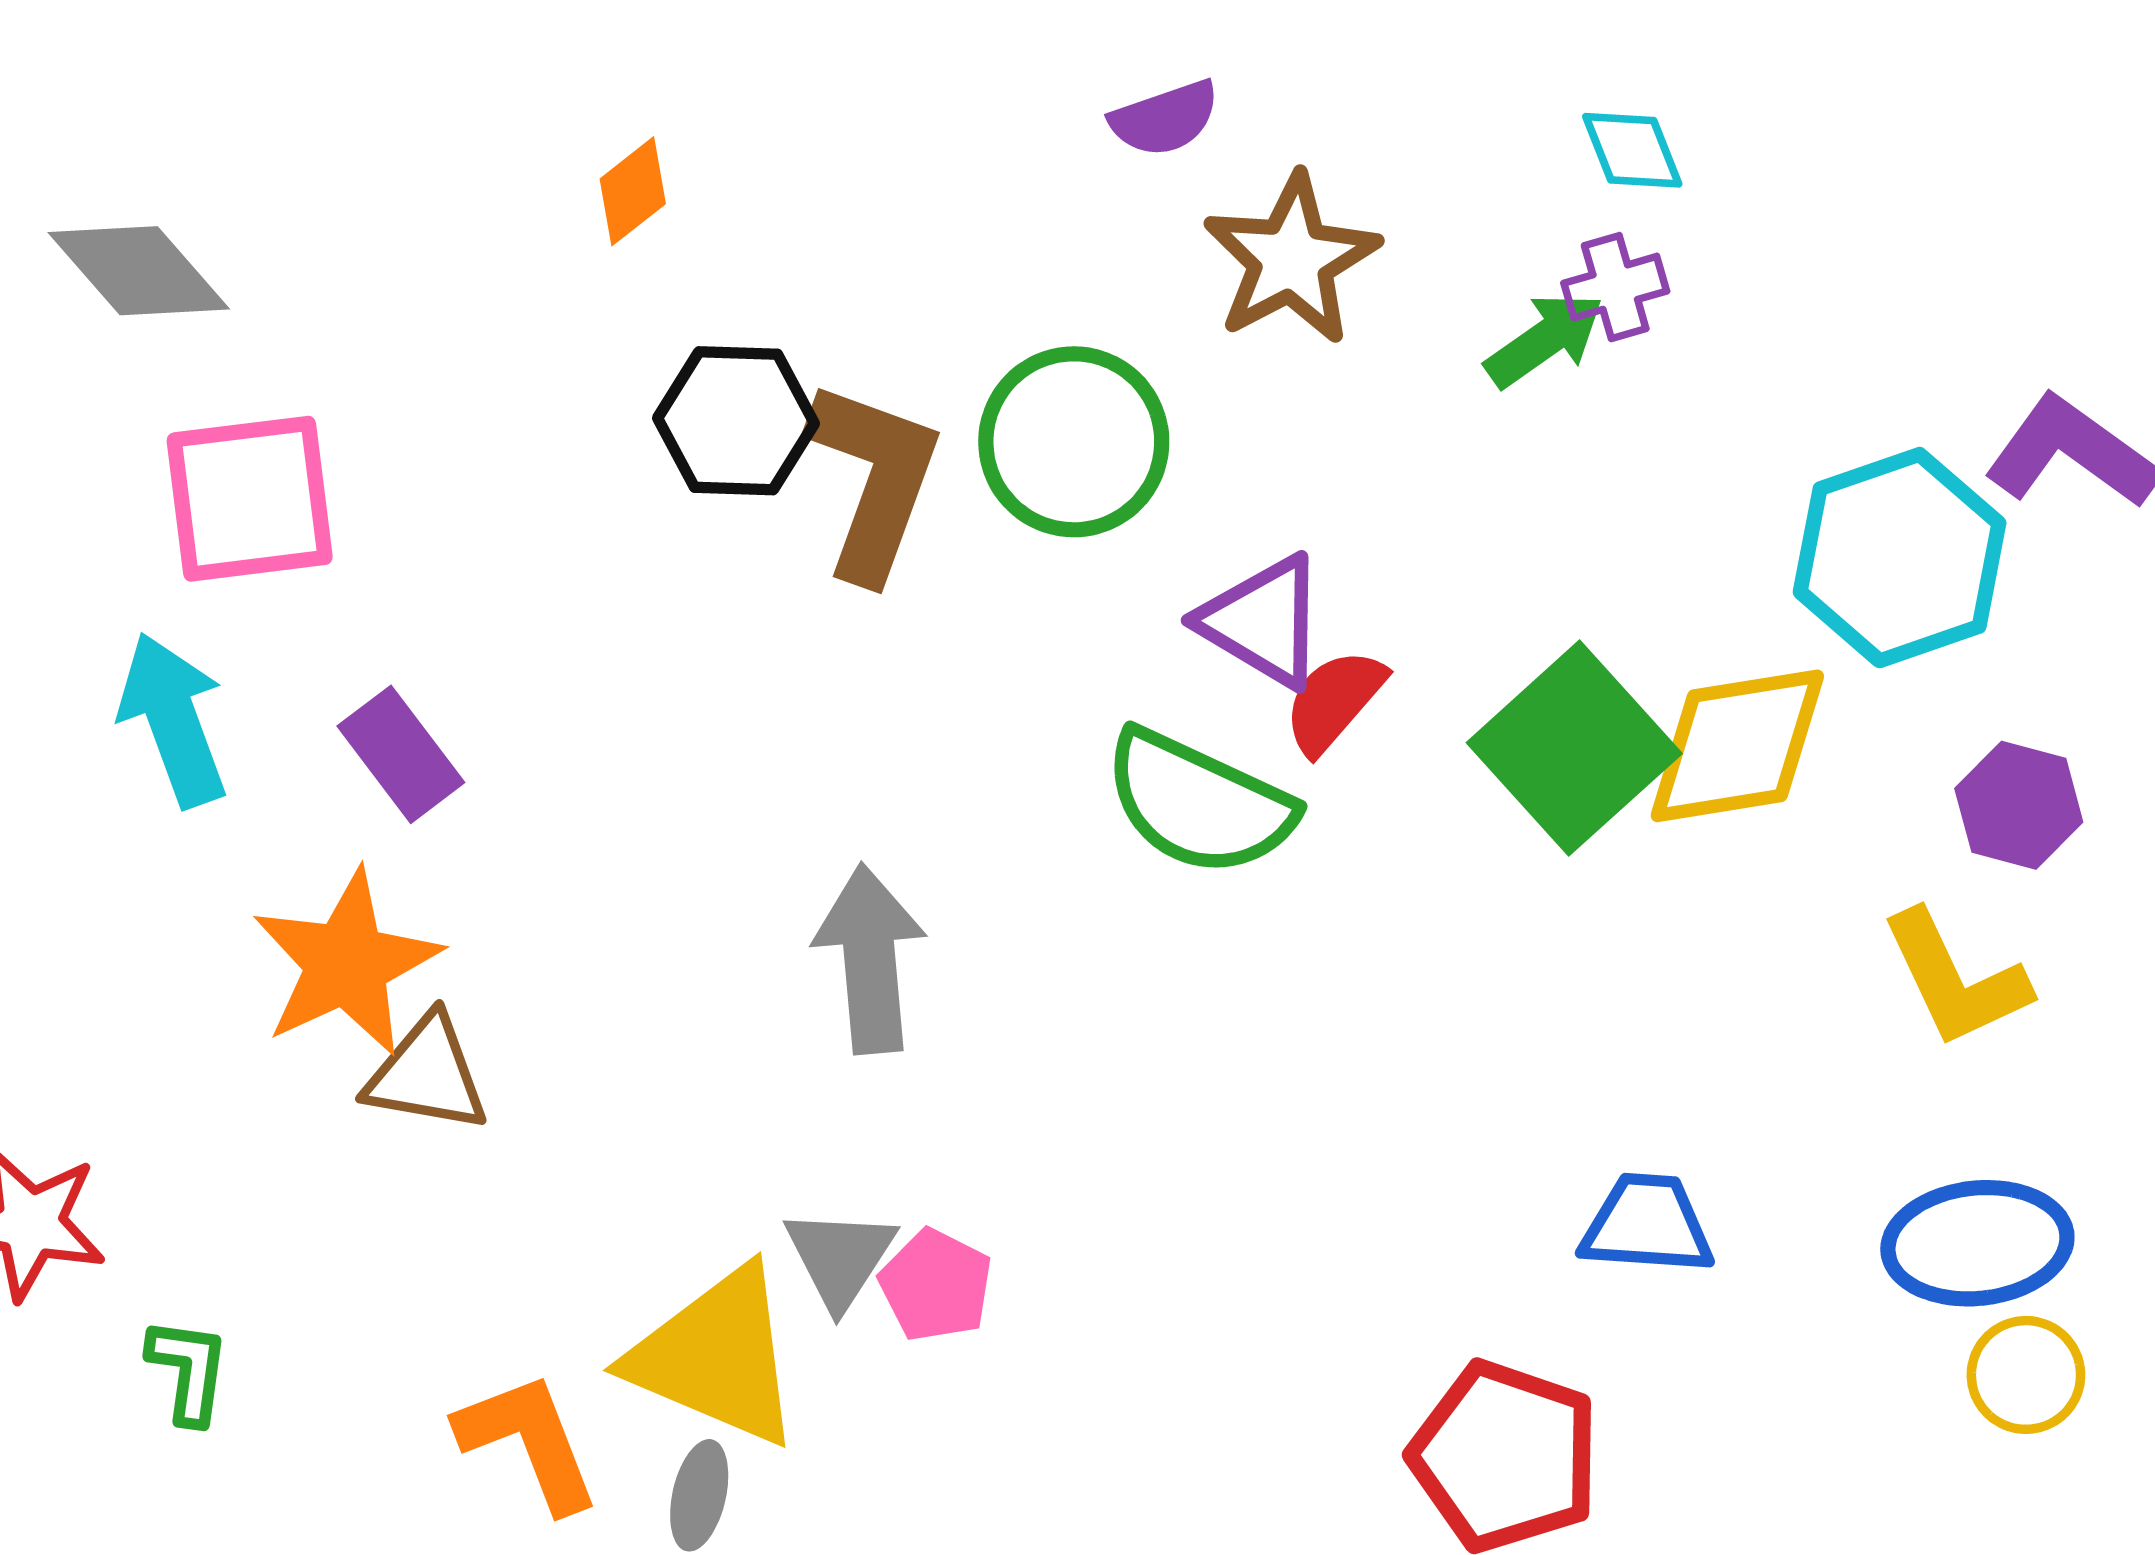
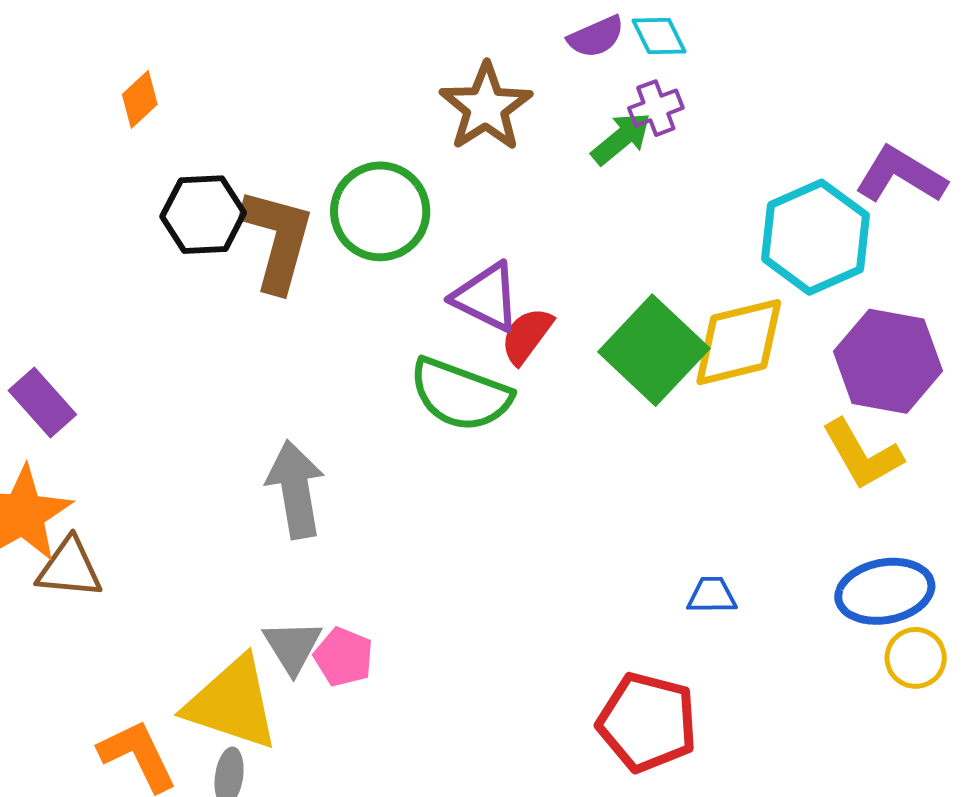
purple semicircle: (1165, 118) -> (596, 37), moved
purple hexagon: (2019, 805) -> (888, 361), size x1.6
blue trapezoid: (1647, 1225) -> (712, 595), size x0.7

